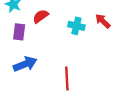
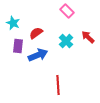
cyan cross: (76, 26) -> (66, 41), turned 32
blue arrow: (25, 64) -> (38, 55), moved

